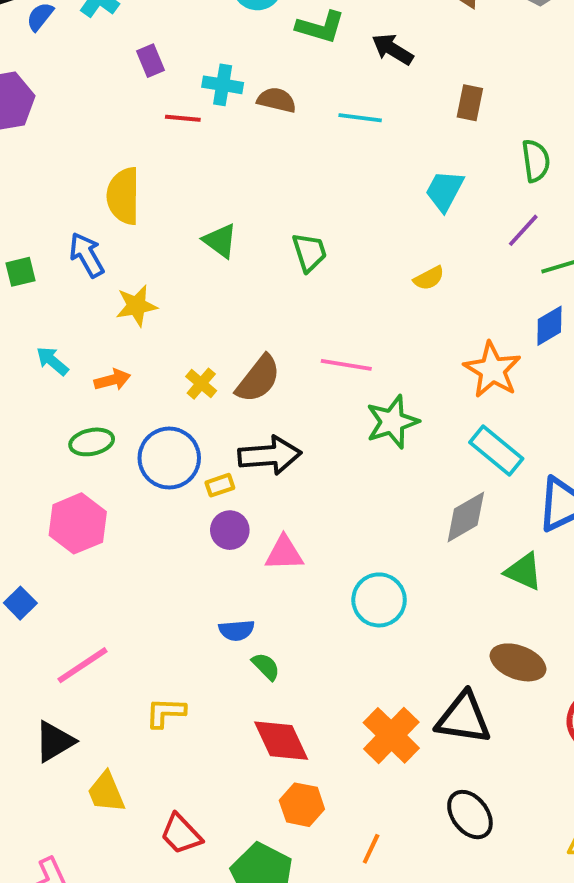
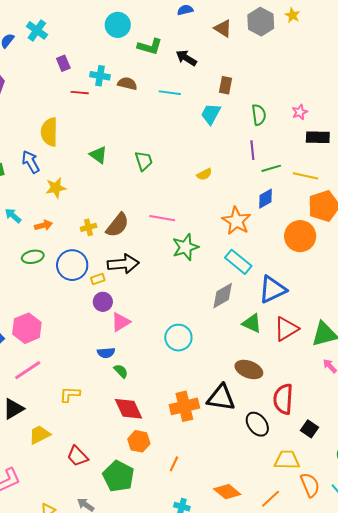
cyan trapezoid: (445, 191) -> (211, 114), moved
purple line: (523, 230) -> (252, 150), turned -48
yellow cross: (201, 384) -> (89, 227), turned 35
pink hexagon: (78, 523) -> (27, 328), moved
pink triangle: (284, 553) -> (121, 322), moved, turned -30
orange cross: (391, 735) -> (184, 406), turned 32
yellow trapezoid: (106, 792) -> (40, 435), turned 85
black ellipse: (470, 815) -> (257, 424), moved

